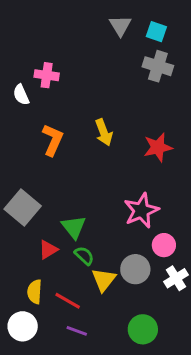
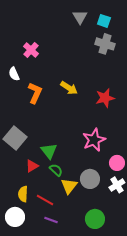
pink cross: (47, 75) -> (31, 50), turned 35
white semicircle: (21, 95) -> (14, 74), moved
yellow arrow: (104, 132) -> (69, 88), turned -36
pink circle: (164, 245) -> (117, 163), moved

